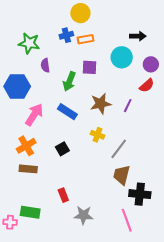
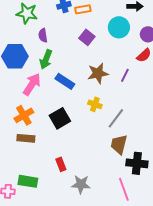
purple square: (89, 67) -> (87, 37), turned 35
green arrow: (69, 81) -> (46, 59), moved
black square: (62, 149) -> (60, 118), size x1.5

